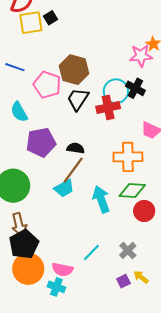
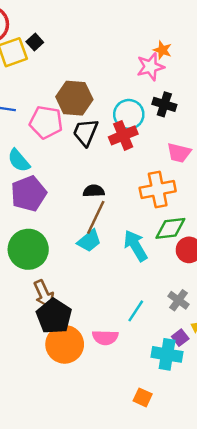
black cross: (135, 88) -> (164, 104), moved
purple pentagon: (41, 142) -> (29, 194), moved
cyan cross: (56, 287) -> (167, 354), moved, size x1.4

